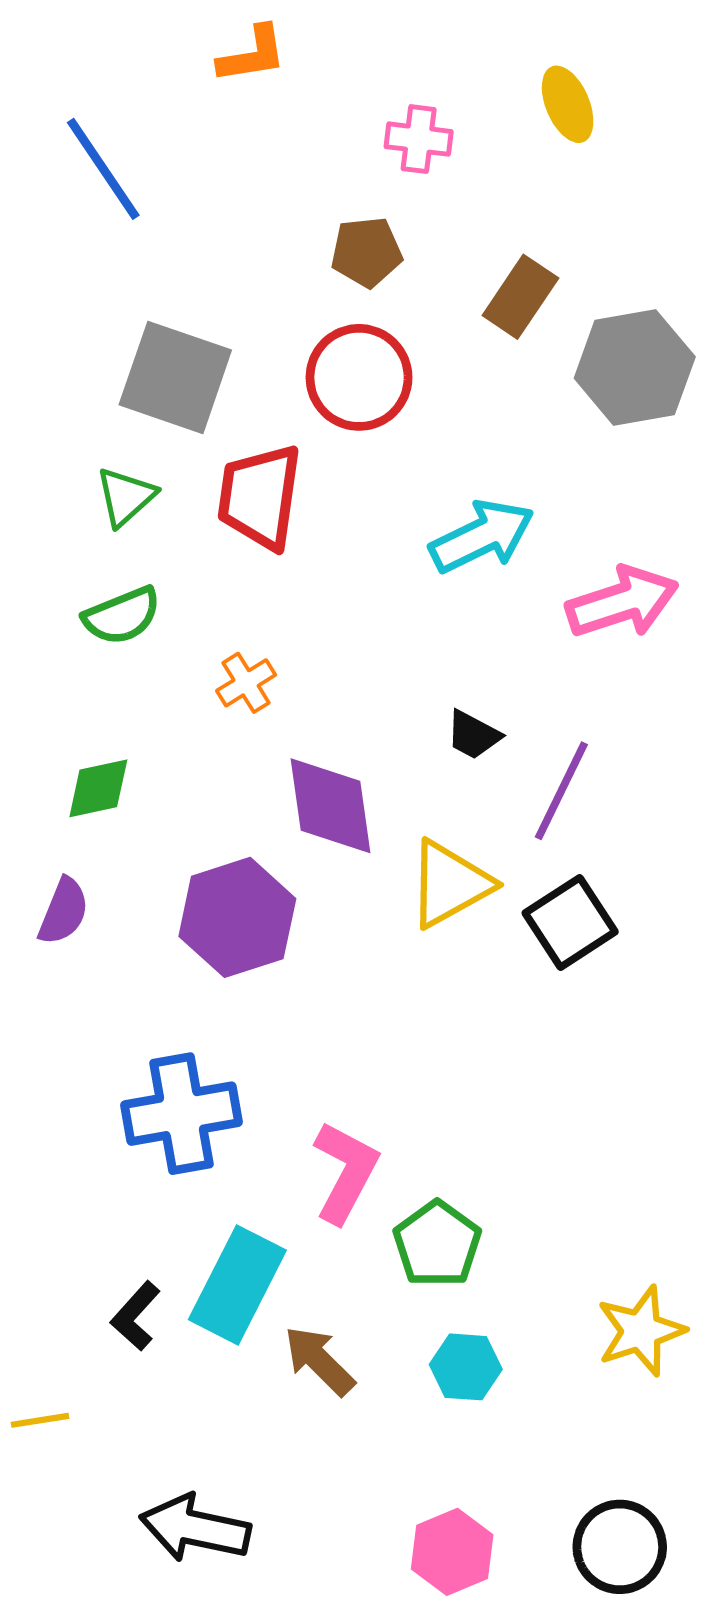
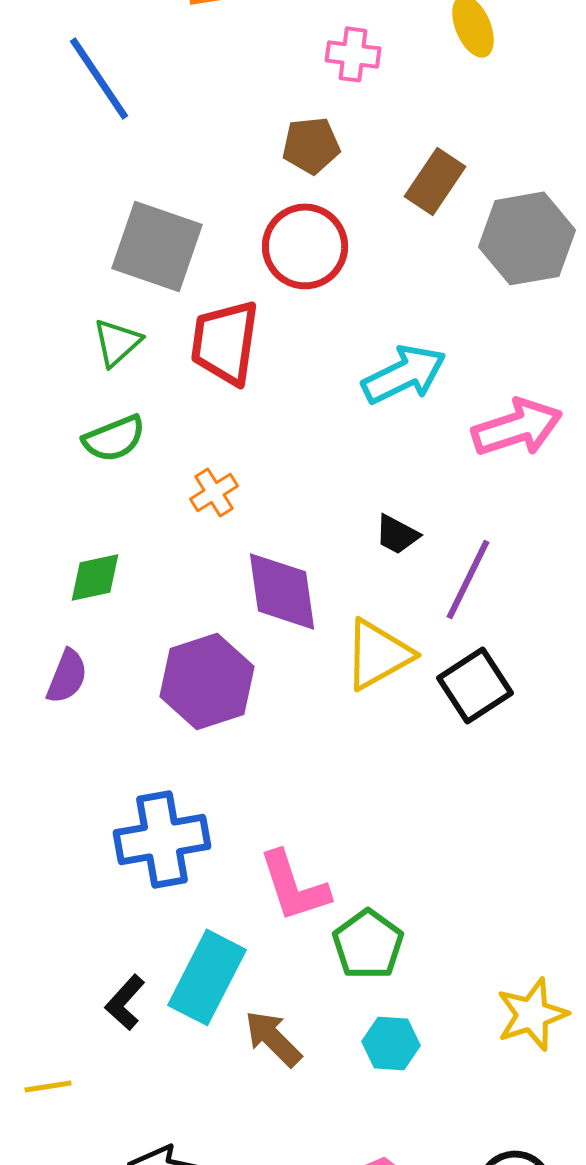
pink L-shape: (345, 1172) -> (294, 886), turned 134

